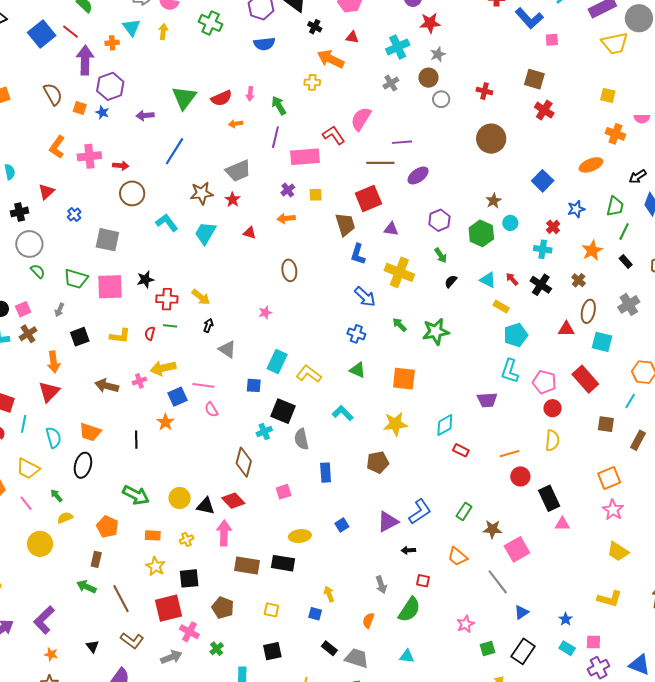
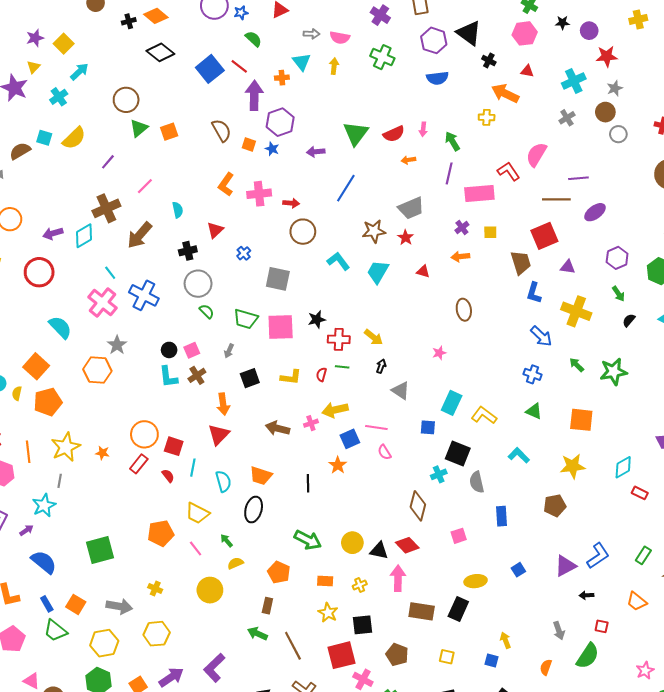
black rectangle: (283, 563) -> (458, 609), turned -75

